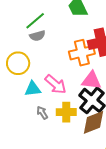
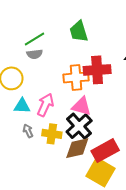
pink arrow: (56, 84) -> (45, 105), turned -115

